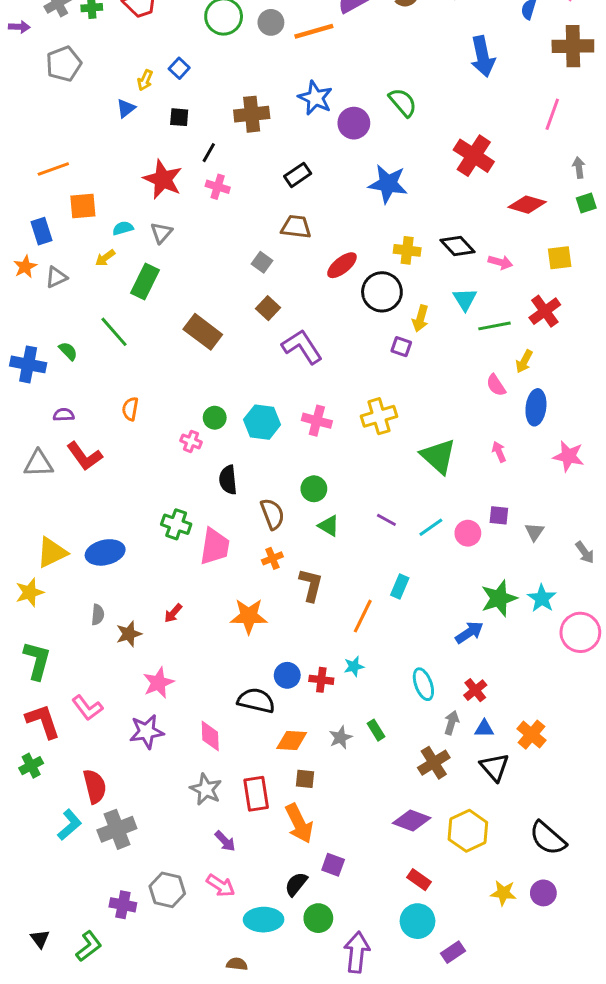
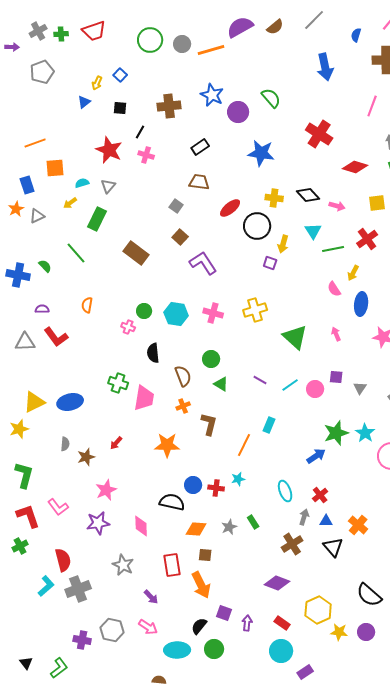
gray star: (206, 789) -> (123, 565), moved
yellow hexagon: (468, 831) -> (318, 610), moved
purple arrow: (357, 952) -> (247, 623), moved, size x0.6

